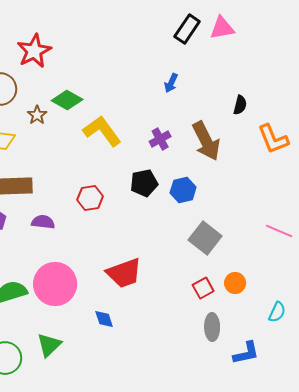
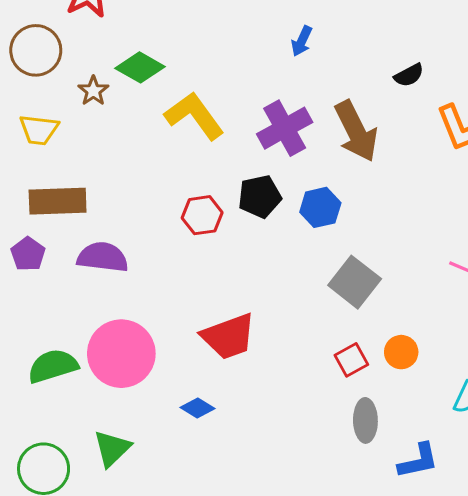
black semicircle: (240, 105) -> (409, 75), turned 48
purple cross: (160, 139) -> (285, 128), size x1.6
red hexagon: (90, 198) -> (202, 215), moved
purple semicircle: (43, 222) -> (103, 257), size x1.4
blue diamond: (104, 319) -> (197, 408), turned -40

